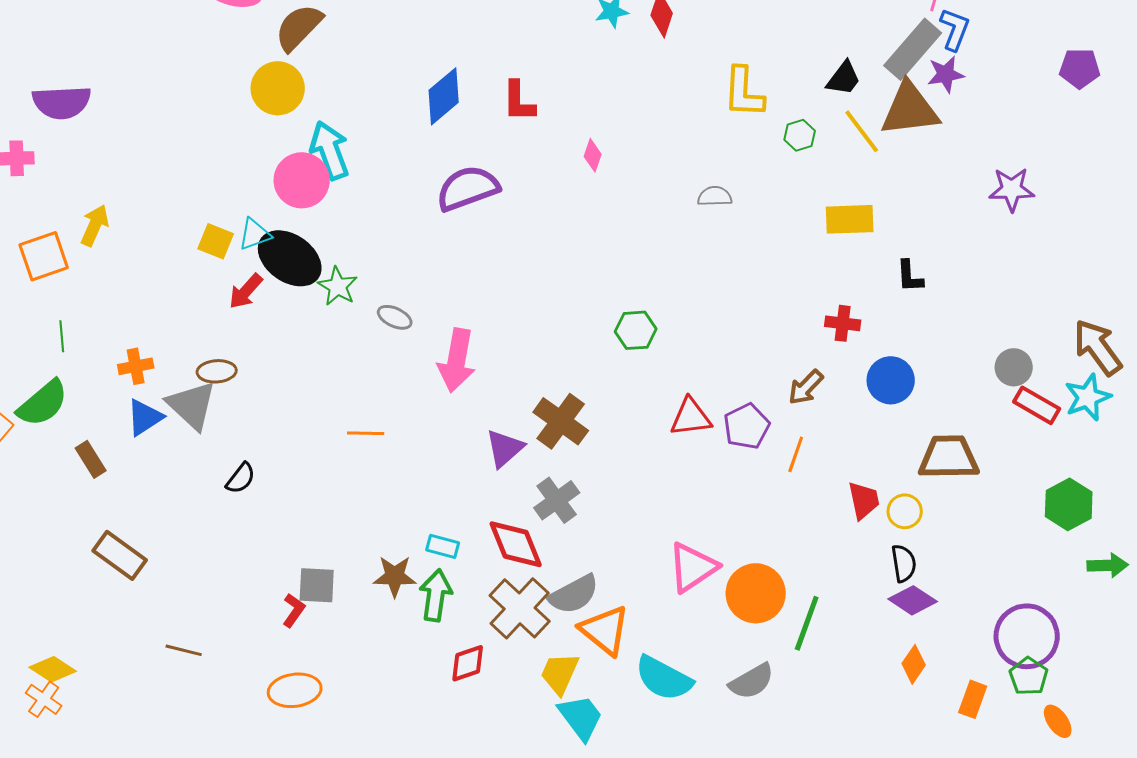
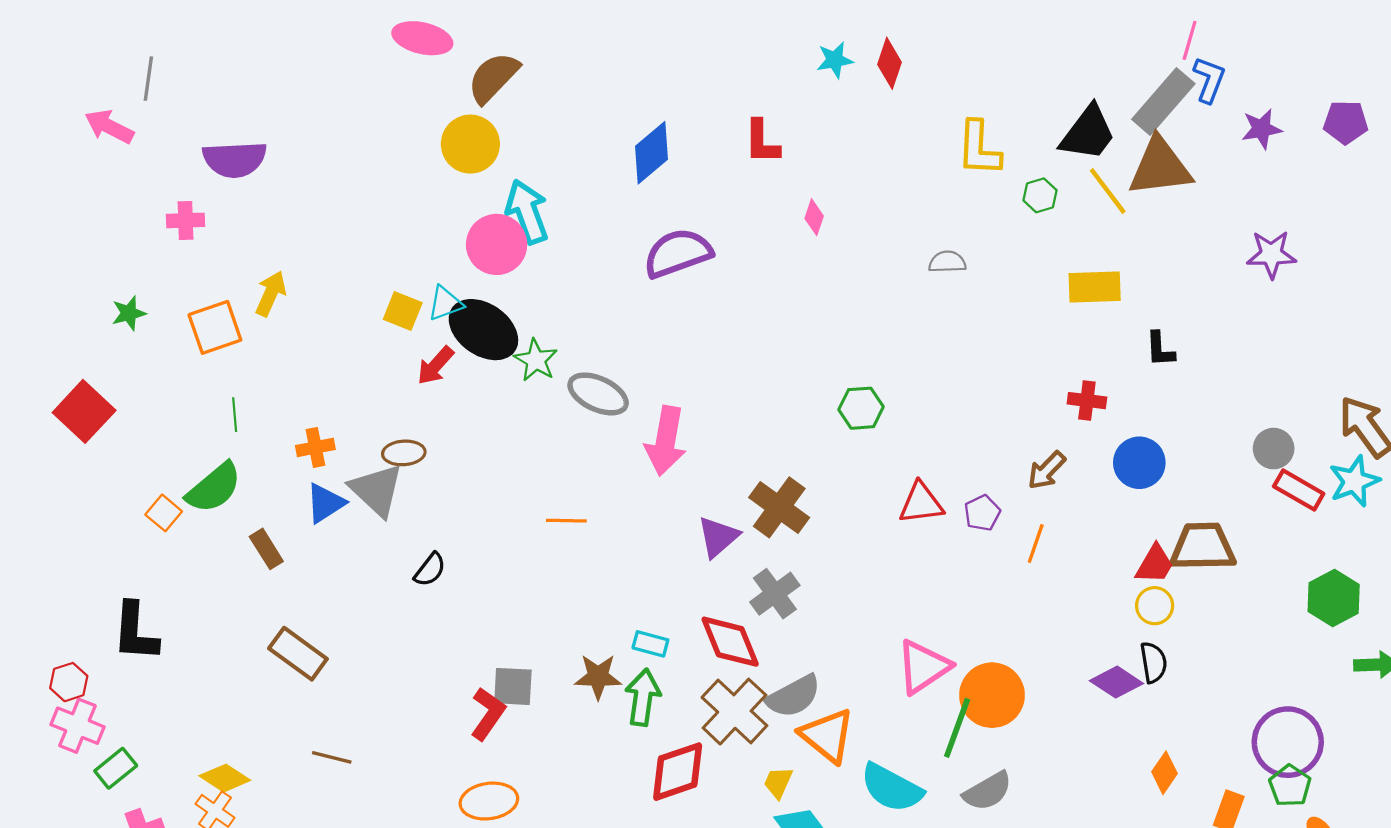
purple star: (946, 74) -> (1262, 129), moved
black trapezoid: (844, 78) -> (1088, 133), size x1.5
red L-shape: (519, 101) -> (762, 142), moved
gray ellipse: (395, 317) -> (598, 394), size x1.6
purple pentagon: (747, 426) -> (982, 513), size x0.7
red trapezoid: (864, 500) -> (1155, 564), moved, turned 42
purple diamond: (913, 600) -> (1116, 682), moved
red L-shape: (294, 610) -> (488, 714), size x1.4
green line: (807, 623) -> (957, 728), moved
brown line: (184, 650) -> (332, 757), moved
red diamond: (468, 663) -> (678, 772), size x1.5
yellow trapezoid: (560, 673) -> (778, 782), size x0.7

